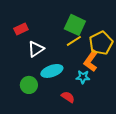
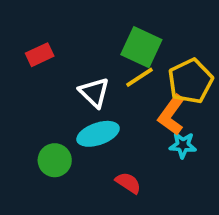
white triangle: (36, 49) -> (94, 92), moved, turned -42
cyan star: (83, 77) -> (183, 145), moved

